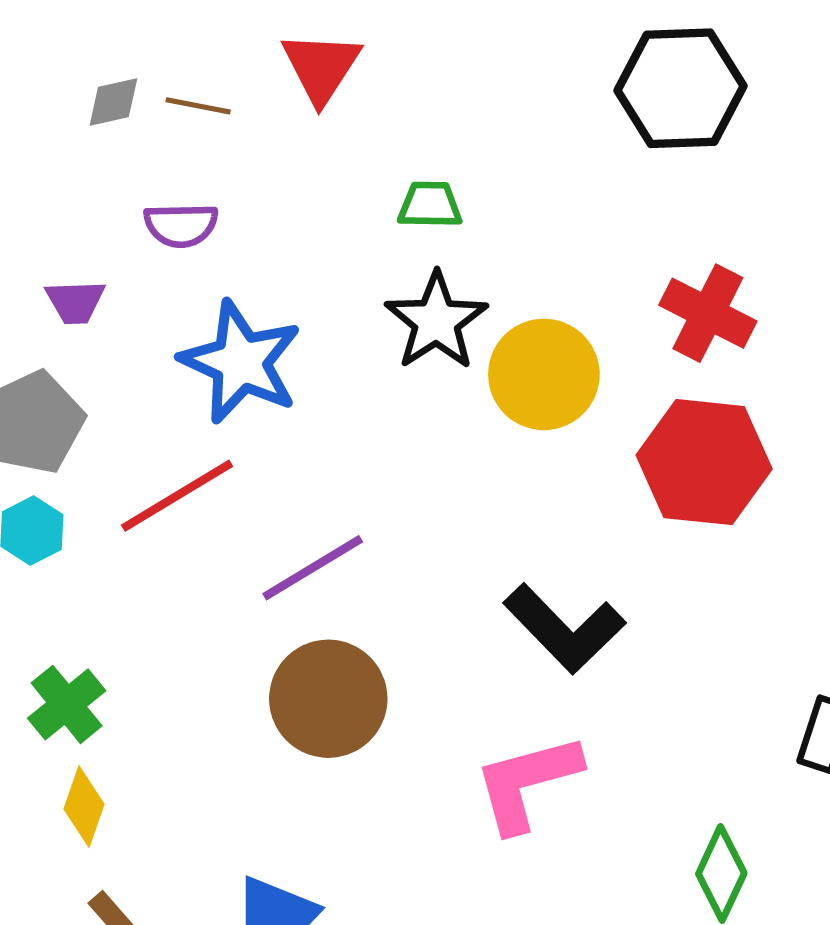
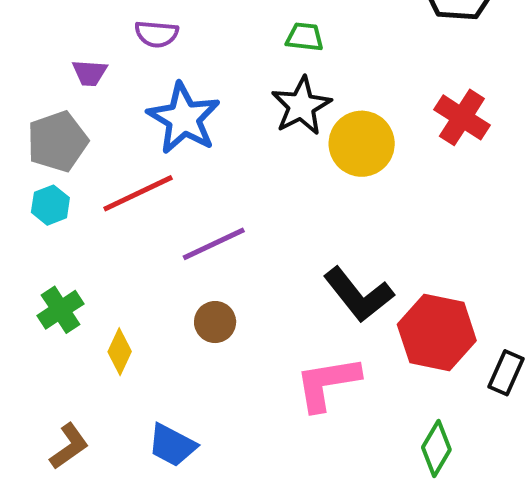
red hexagon: (704, 462) -> (437, 332), moved
brown circle: (328, 699) -> (215, 322), size x0.6
yellow diamond: (84, 807) -> (120, 352), moved

